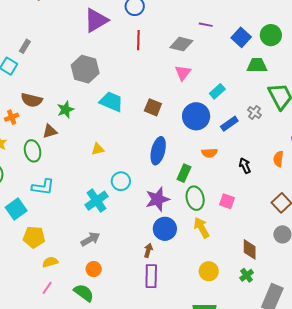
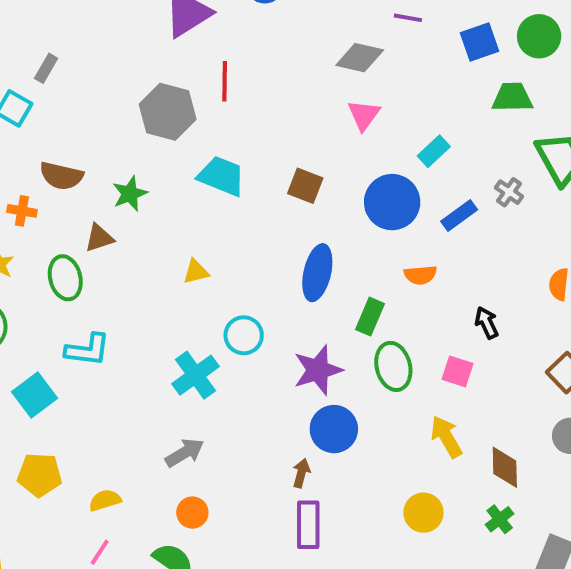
blue square: (241, 37) -> (479, 42), turned 30
red line: (138, 40) -> (225, 81), moved
orange cross: (12, 117) -> (22, 211), turned 32
black arrow: (245, 166) -> (487, 323), moved
yellow arrow: (202, 228) -> (446, 437), moved
yellow pentagon: (34, 237) -> (40, 475), moved

